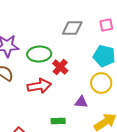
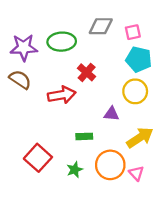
pink square: (106, 25) -> (133, 32), moved
green ellipse: (39, 54) -> (62, 42), moved

